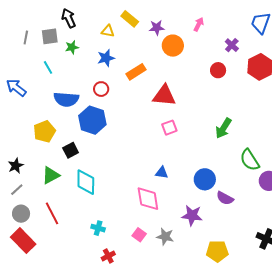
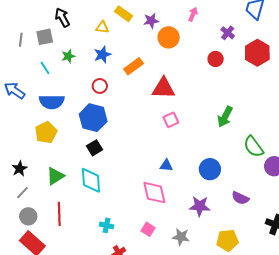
green star: (72, 47) -> (68, 56), moved
blue semicircle: (66, 99) -> (52, 102), moved
black square: (71, 150) -> (94, 148), moved
purple semicircle: (225, 198) -> (240, 198), moved
red line: (52, 213) -> (59, 214), turned 30
gray star: (165, 237) -> (181, 237), moved

